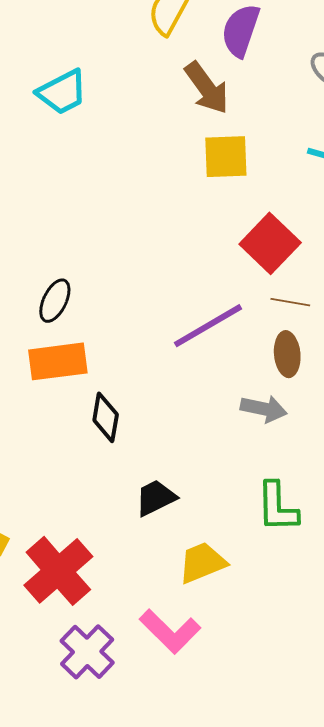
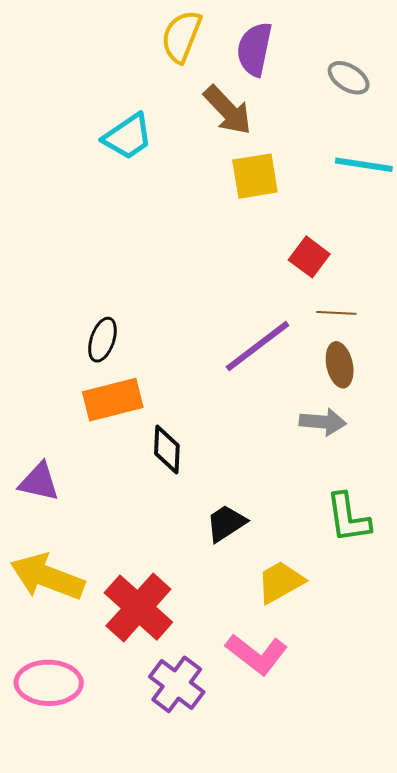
cyan trapezoid: (62, 92) -> (128, 137), moved
red square: (270, 243) -> (309, 257), size x0.7

